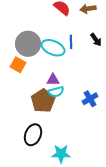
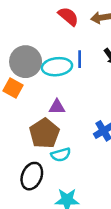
cyan ellipse: (53, 48) -> (57, 67), turned -30
cyan semicircle: (56, 92) -> (61, 155), moved

